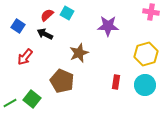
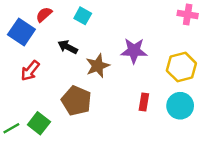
red semicircle: (47, 15) -> (44, 15), moved
blue square: (18, 26) -> (21, 32), size x1.5
purple star: (108, 26) -> (134, 51), moved
black arrow: (45, 34) -> (68, 47), moved

